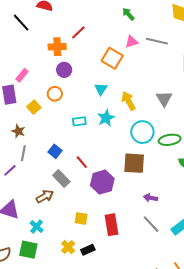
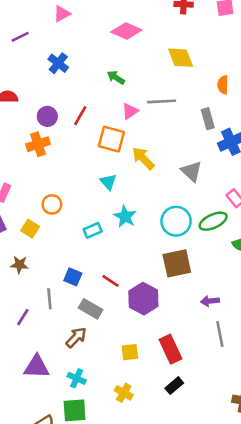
red line: (78, 32) -> (80, 116), moved
purple circle: (64, 70) -> (47, 116), moved
yellow arrow: (129, 101) -> (143, 158), moved
gray line: (23, 153) -> (49, 299), moved
gray line: (151, 224) -> (220, 334), turned 48
black rectangle: (88, 250) -> (174, 386), moved

